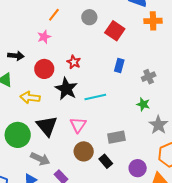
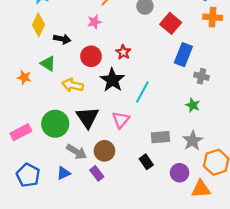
blue rectangle: (119, 65) -> (183, 55), moved, size x1.5
gray cross: (149, 77) -> (202, 76), turned 32
cyan line: (95, 97) -> (142, 92), turned -55
gray star: (158, 125) -> (193, 141), moved
brown circle: (84, 151) -> (104, 151), moved

